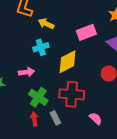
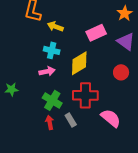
cyan cross: (41, 47) -> (52, 50), turned 35
pink arrow: (27, 72) -> (47, 71), moved
pink semicircle: (96, 119) -> (111, 118), size x1.5

